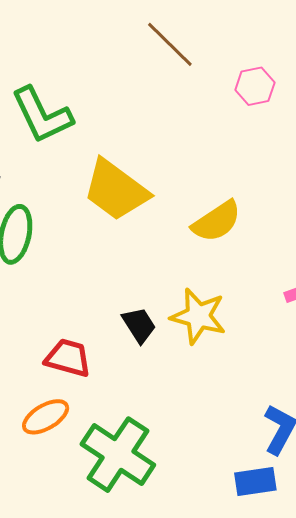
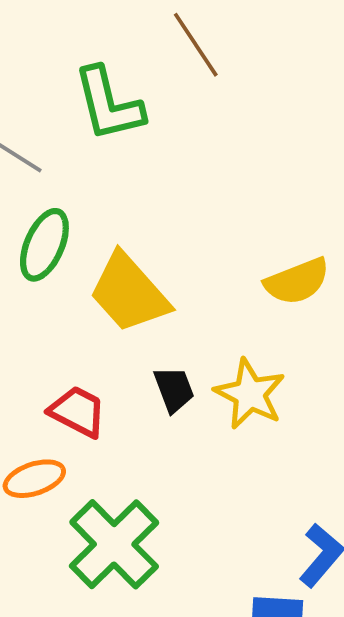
brown line: (170, 44) -> (196, 45), moved
yellow trapezoid: (116, 190) -> (129, 293), moved

